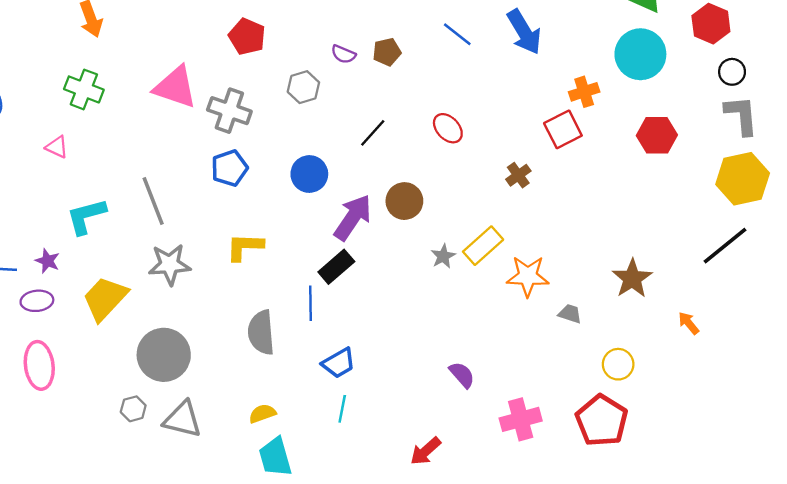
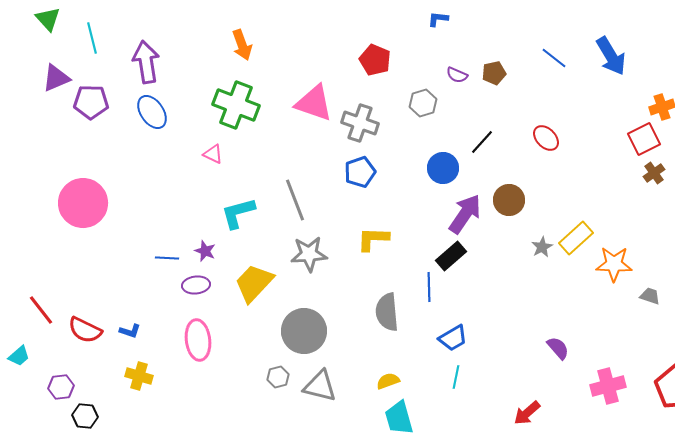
green cross: (84, 89) -> (236, 105), size x1.4
blue circle: (309, 174) -> (443, 168), moved
brown cross: (518, 175) -> (654, 173), moved

